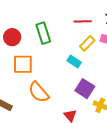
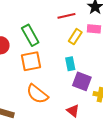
cyan rectangle: (74, 61) -> (70, 64), moved, turned 56
orange square: (23, 64) -> (31, 61), moved

